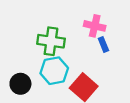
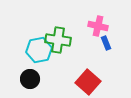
cyan hexagon: (54, 71) -> (39, 50), moved

